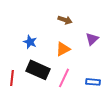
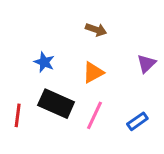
purple triangle: (92, 39) -> (146, 64), moved
blue rectangle: (93, 82) -> (137, 121), turned -40

